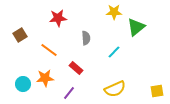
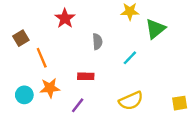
red star: (58, 18) -> (65, 18), turned -30
orange line: (49, 50) -> (42, 58), moved, turned 30
red rectangle: (76, 68) -> (86, 76), turned -40

